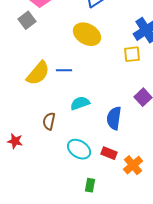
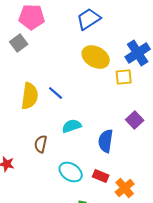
yellow ellipse: (87, 34) -> (96, 57), moved
blue line: (64, 70) -> (56, 93), turned 42
yellow semicircle: (38, 73) -> (30, 96), turned -32

